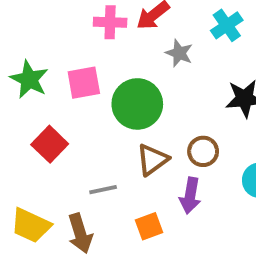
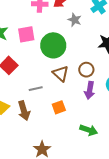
brown triangle: (152, 160) -> (61, 74), turned -42
purple arrow: (190, 196) -> (90, 90), moved

